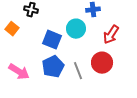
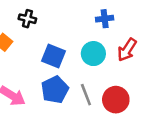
cyan circle: (76, 29) -> (93, 54), moved
red circle: (102, 63) -> (116, 100), moved

